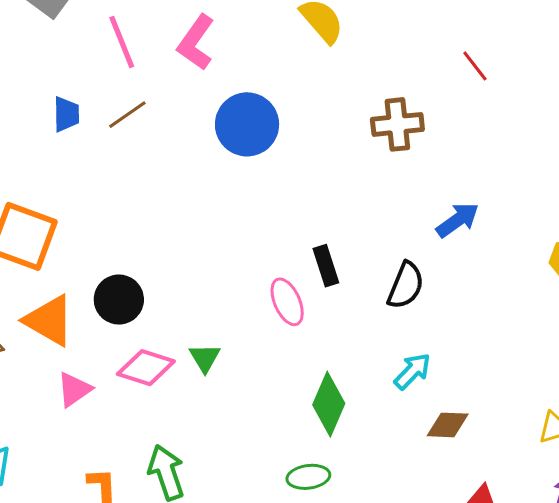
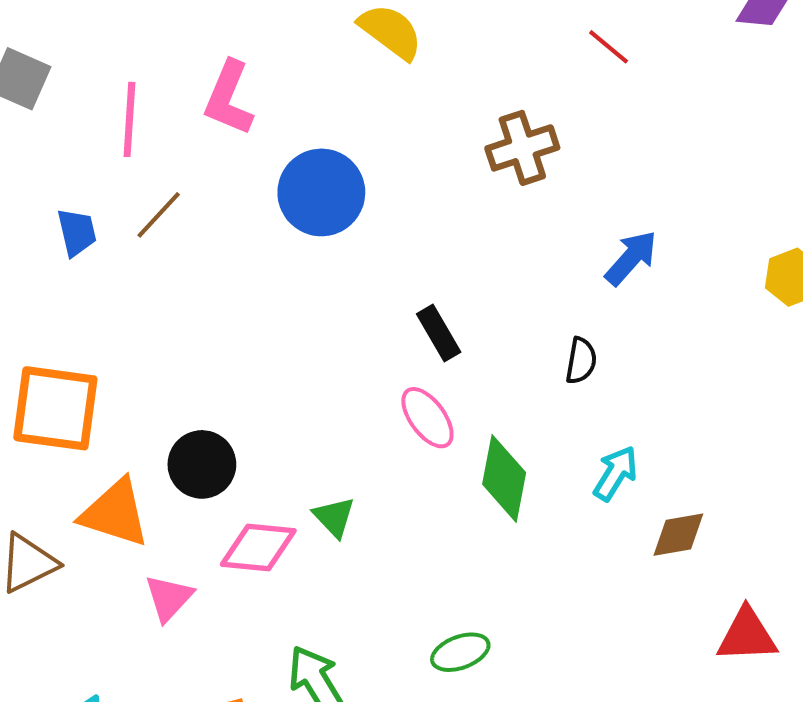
pink line: (122, 42) -> (129, 119), turned 38
black rectangle: (326, 266) -> (439, 333), moved
black semicircle: (406, 285) -> (581, 361), size x0.7
green diamond: (329, 404) -> (504, 478), moved
green ellipse: (308, 477) -> (460, 652), moved

